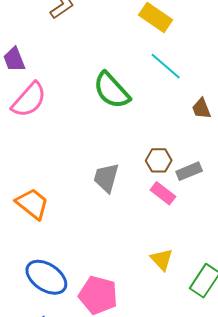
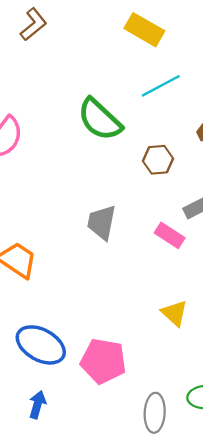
cyan line: (166, 66) -> (161, 86), turned -64
brown hexagon: (159, 160) -> (158, 160), moved

